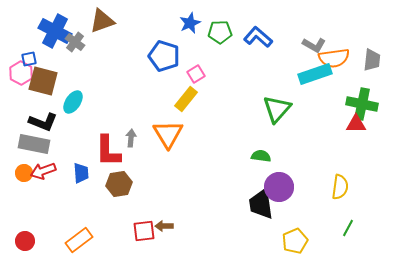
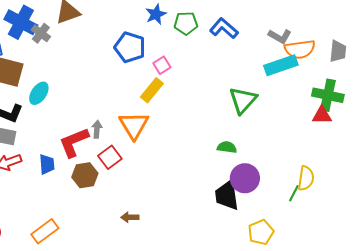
red L-shape: (108, 151) -> (74, 142), turned 68
green line: (348, 228) -> (294, 193), moved
red square: (144, 231) -> (110, 157), moved, turned -30

